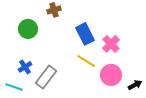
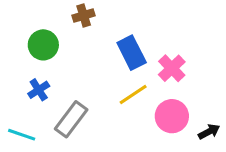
yellow line: (86, 61) -> (133, 94), turned -66
blue cross: (25, 67) -> (39, 90), moved

